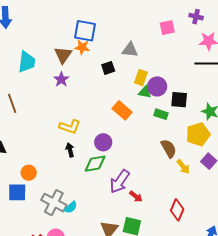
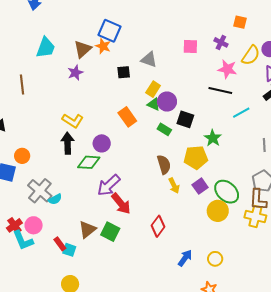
black arrow: (70, 150) -> (68, 143), size x1.5
red arrow: (136, 196) -> (121, 204), size x1.6

